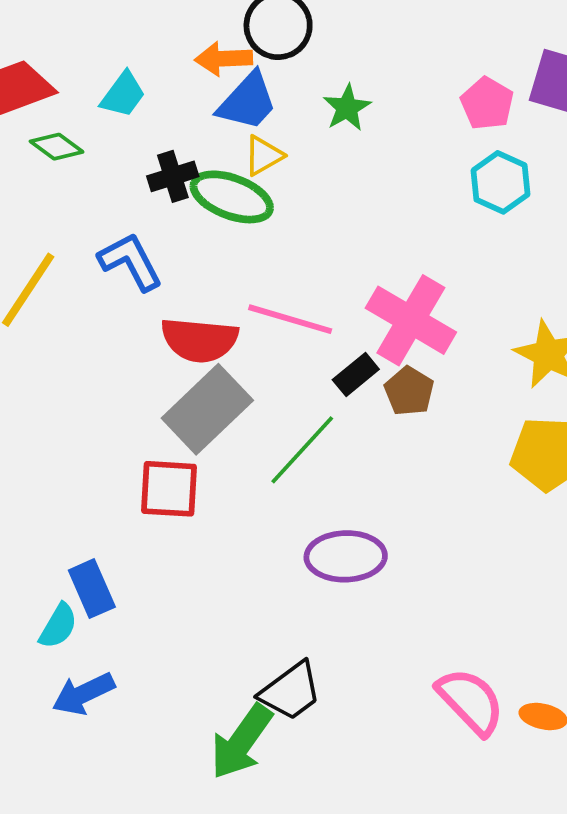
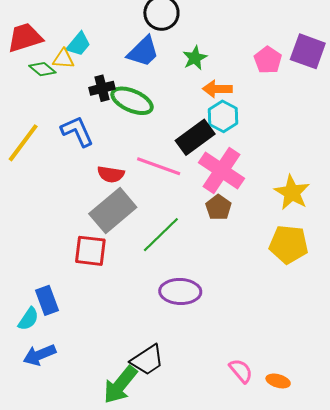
orange arrow: (224, 59) -> (217, 89), moved
yellow triangle: (263, 156) -> (63, 59), moved, turned 30
cyan hexagon: (501, 182) -> (223, 116), moved
red semicircle: (199, 340) -> (111, 174), size x0.7
black rectangle: (356, 374) -> (195, 137), moved, size x1.6
pink semicircle: (471, 701) -> (241, 371), size x0.7

